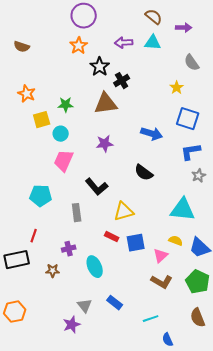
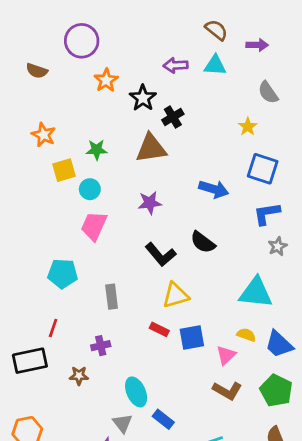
purple circle: (84, 16) -> (82, 41), moved
orange star: (79, 46) -> (106, 80), moved
black L-shape: (97, 187) -> (161, 254), moved
cyan ellipse: (95, 267) -> (136, 392), moved

